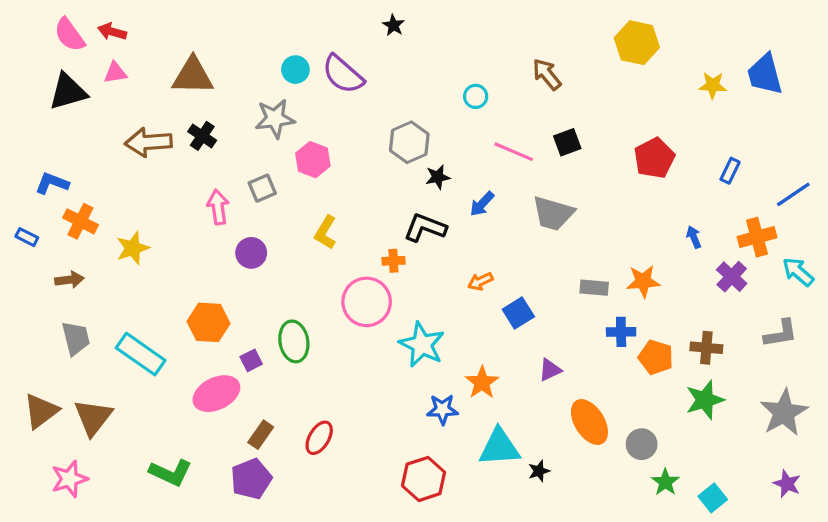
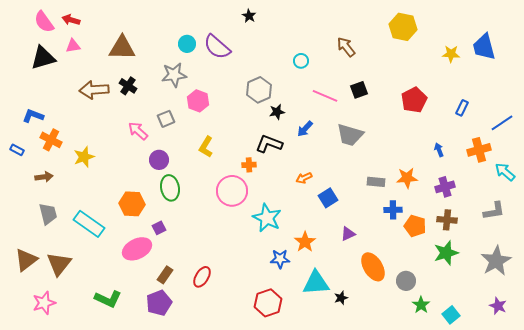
pink arrow: (218, 207) -> (138, 131), turned -40
purple cross: (732, 277) -> (445, 187), moved, turned 30
green ellipse: (294, 341) -> (170, 188), moved

